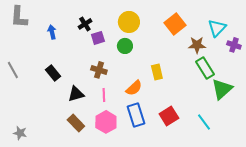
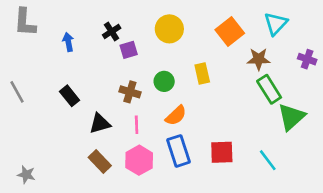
cyan triangle: (217, 28) -> (276, 24), moved
green circle: (125, 46) -> (164, 81), moved
yellow rectangle: (157, 72) -> (202, 74), moved
red square: (169, 116) -> (222, 152), turned 30

